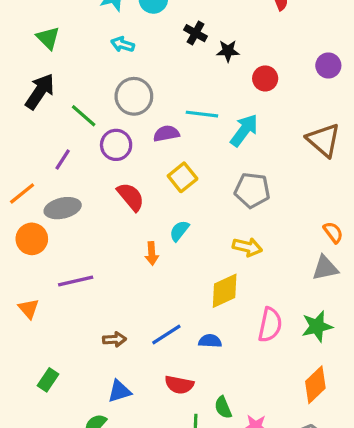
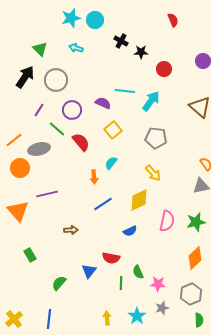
green triangle: (48, 38) -> (40, 49), moved
gray circle: (134, 96) -> (56, 80), moved
green line: (84, 116) -> (57, 129), moved
purple semicircle: (166, 134) -> (103, 103), turned 35
purple line: (63, 159) -> (39, 110), moved
yellow arrow: (247, 247) -> (153, 173), turned 36
orange triangle: (29, 309) -> (18, 211), size x1.6
blue line: (166, 335) -> (103, 204), moved
blue semicircle: (210, 341) -> (130, 231), turned 152
green rectangle: (48, 380) -> (30, 255), turned -64
blue triangle: (119, 391) -> (89, 271), moved, turned -35

